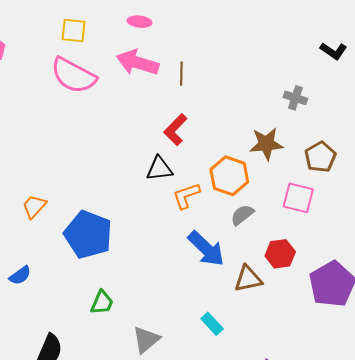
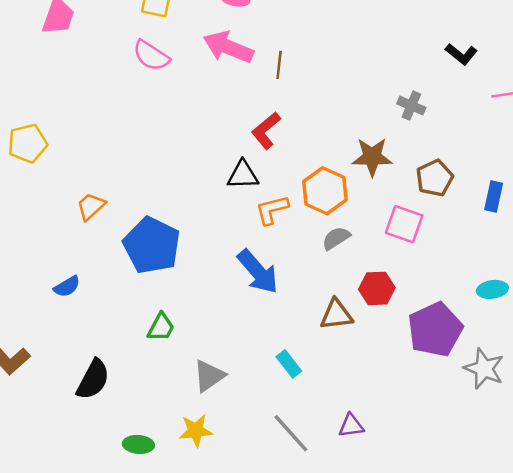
pink semicircle: (73, 76) -> (151, 56), size x0.7
blue arrow: (206, 249) -> (258, 272), moved

